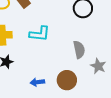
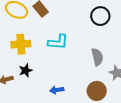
brown circle: (67, 80) -> (97, 91), moved

